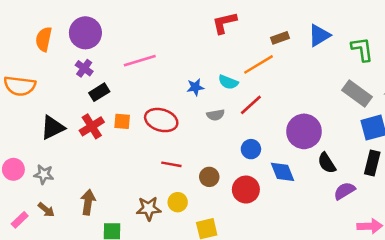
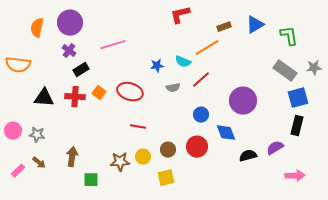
orange square: (122, 121) -> (99, 93), turned 32
red cross: (92, 126) -> (75, 97), turned 36
black triangle: (53, 128) -> (44, 98), turned 30
black semicircle: (327, 163) -> (248, 156), moved, turned 108
brown circle: (209, 177) -> (168, 150), moved

